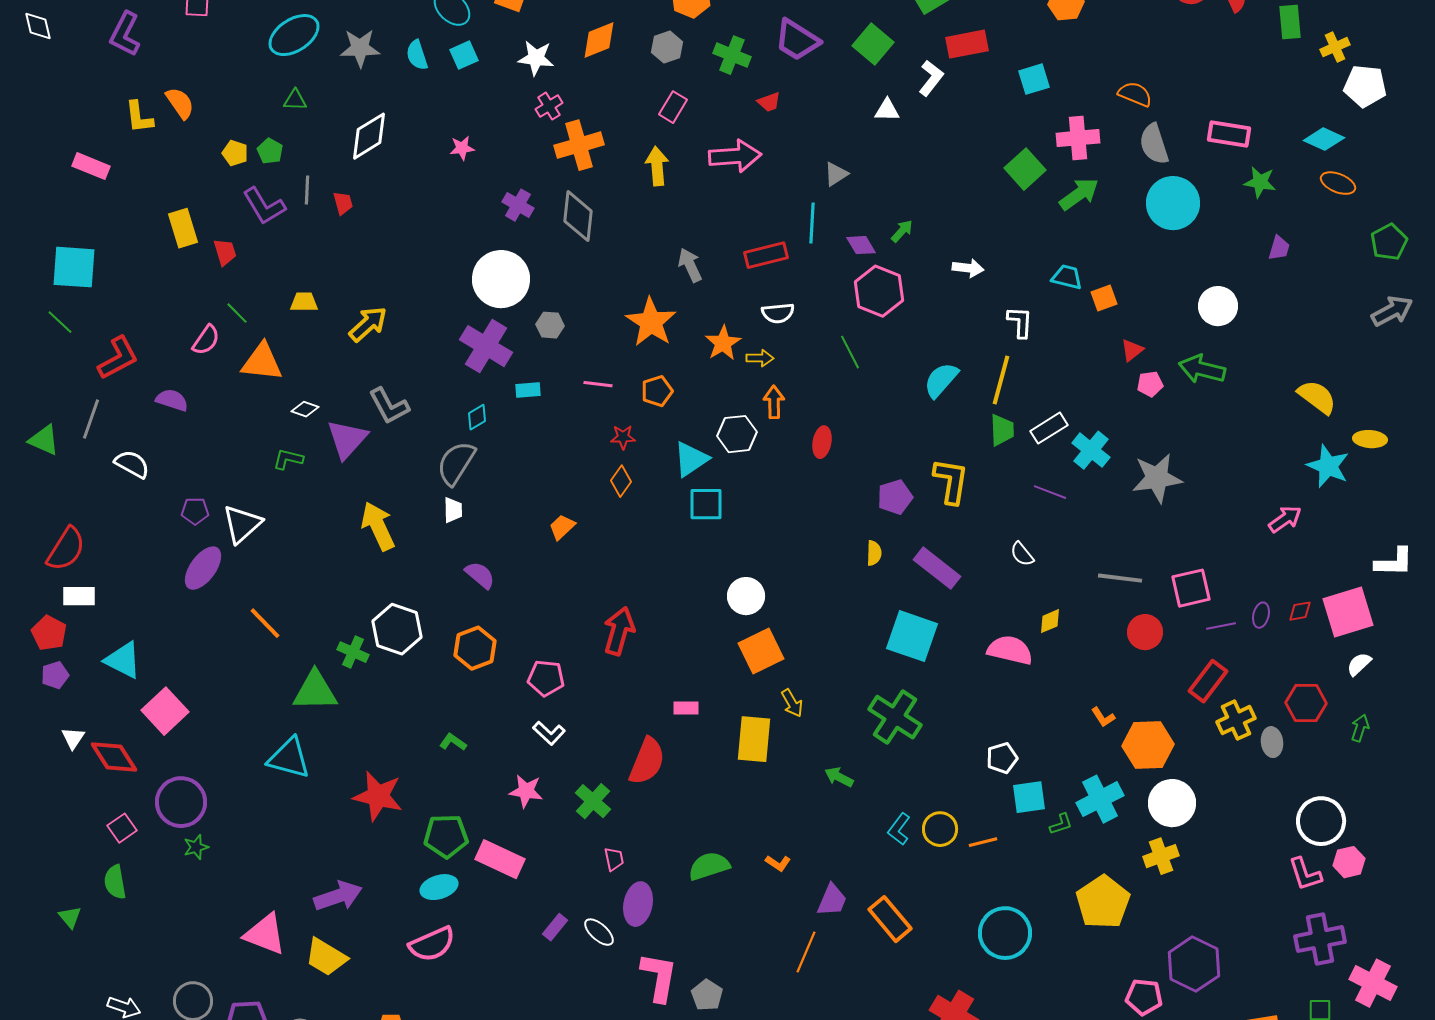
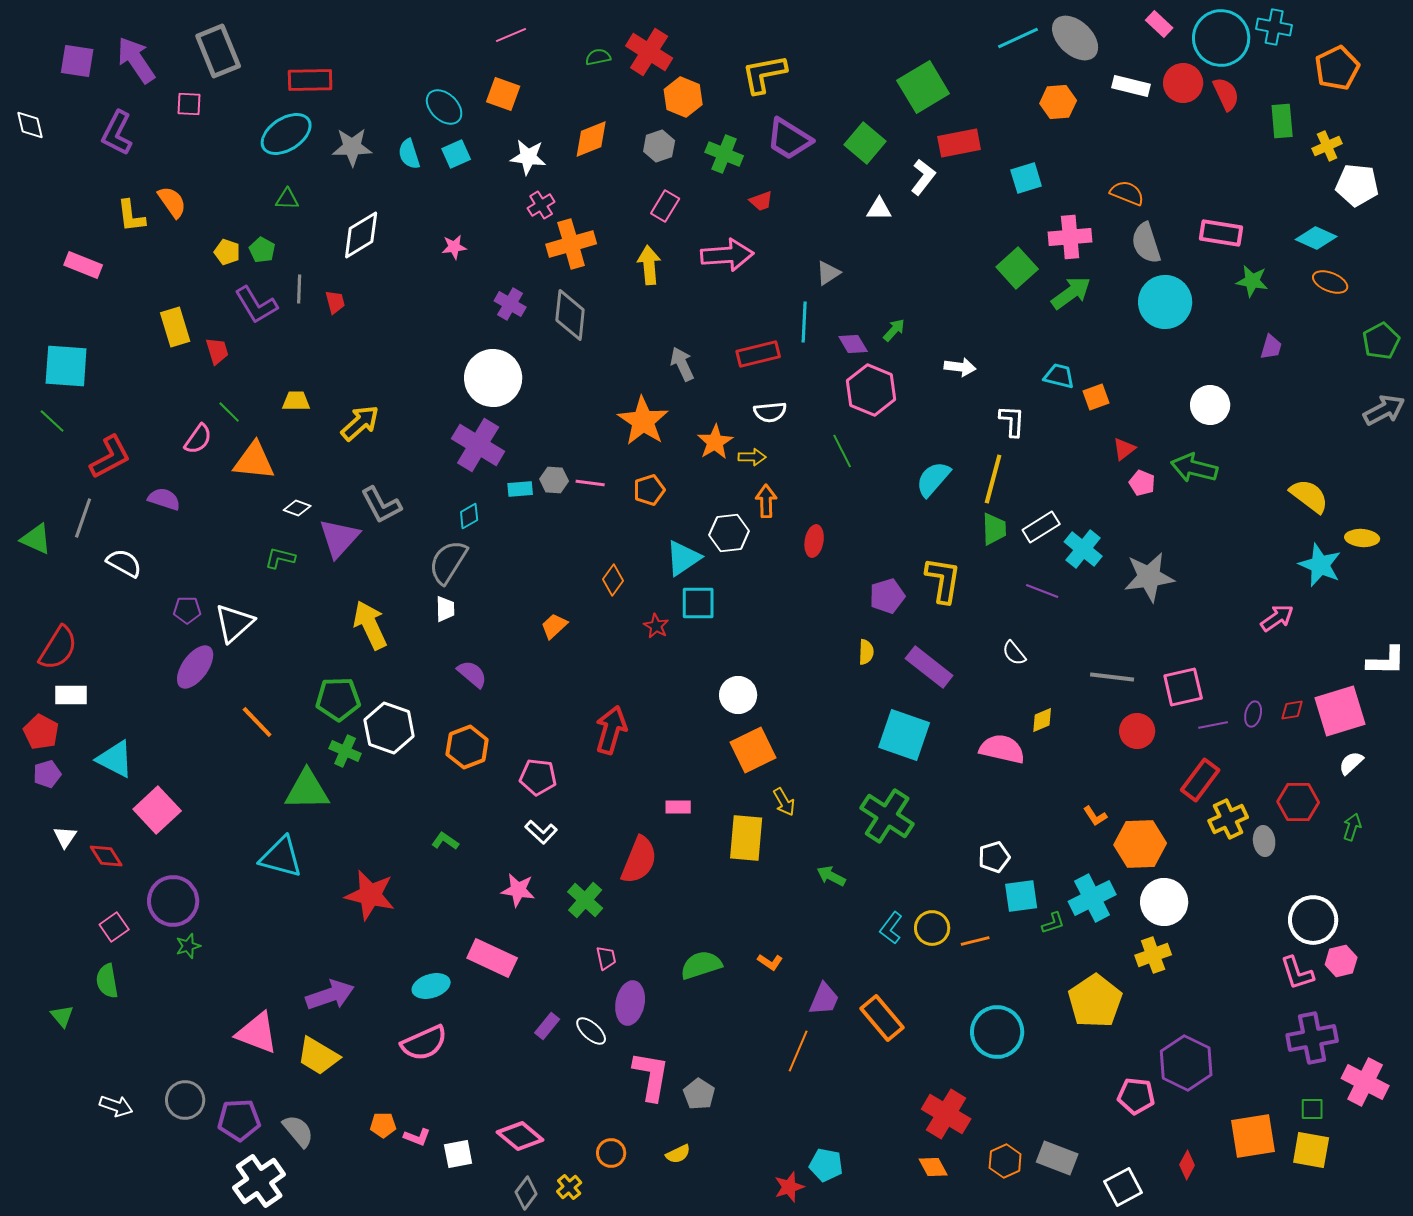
gray hexagon: (550, 325) -> (554, 480), moved
pink pentagon: (1150, 384) -> (1142, 483), turned 30
red star: (623, 437) -> (656, 626), moved, turned 30
red diamond: (114, 757) -> (106, 856), size x0.7
green pentagon: (446, 836) -> (338, 699), moved

